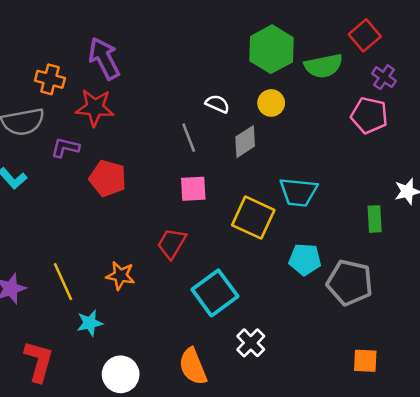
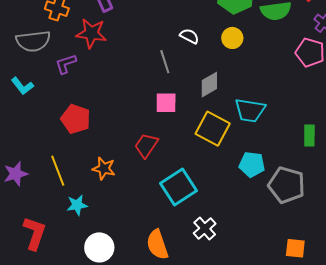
gray diamond: (245, 142) -> (209, 85), moved
purple L-shape: (65, 148) -> (66, 64), turned -35
red pentagon: (108, 178) -> (76, 119), moved

